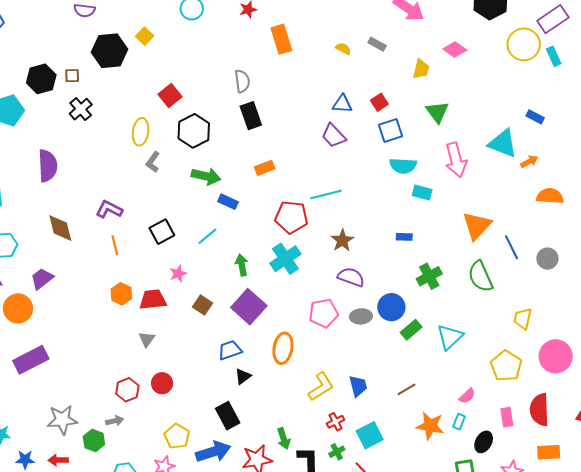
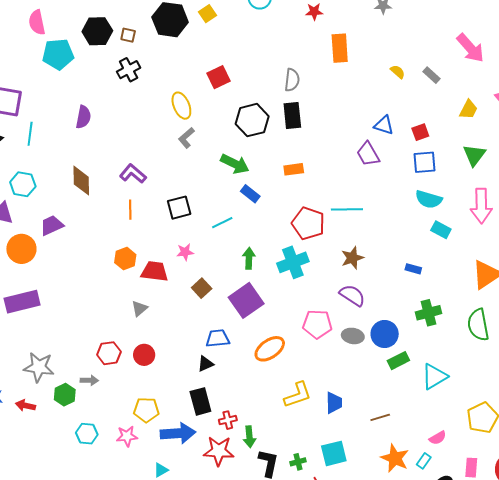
black hexagon: (194, 131) -> (252, 120), moved
yellow ellipse: (141, 132) -> (181, 106), turned -44
purple semicircle: (48, 166) -> (83, 117), size x0.7
orange ellipse: (283, 348) -> (270, 349), turned 32
black triangle: (243, 376) -> (205, 364), moved
red cross: (336, 422) -> (228, 420), moved
yellow pentagon: (177, 436) -> (146, 410), turned 30

